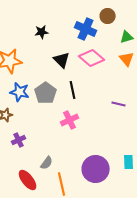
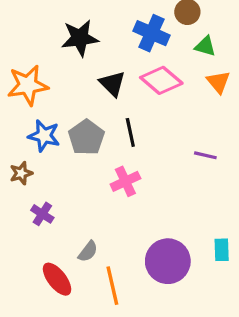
black star: (42, 32) -> (80, 38), size x1.6
green triangle: (127, 37) -> (205, 46), moved, turned 32
purple cross: (19, 140) -> (42, 214), turned -32

